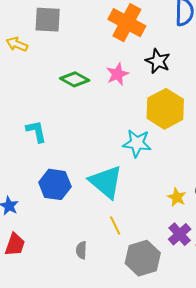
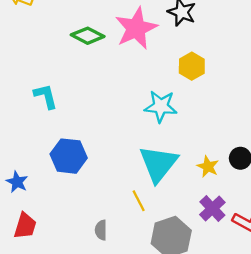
pink star: (117, 74) -> (136, 28), size x1.6
yellow hexagon: (165, 109) -> (192, 66), size x0.6
cyan triangle: (106, 182) -> (158, 164), moved, turned 30

